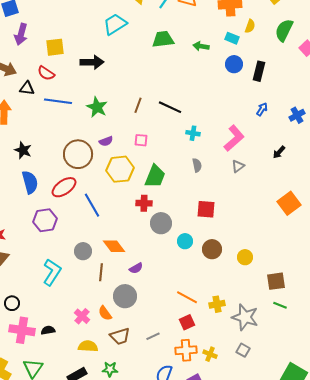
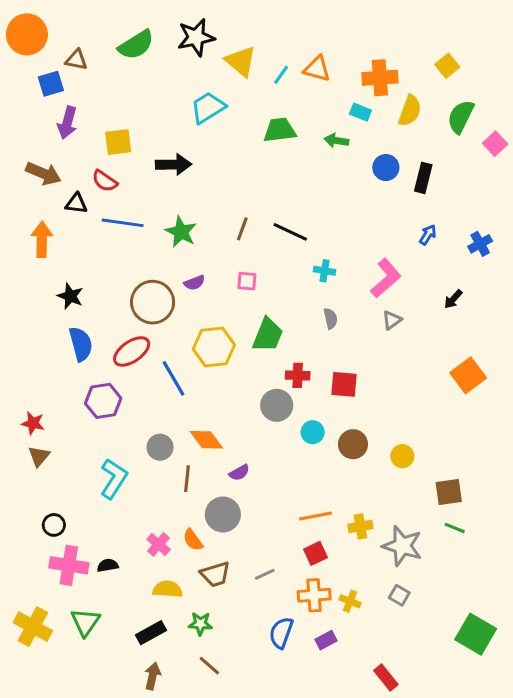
yellow semicircle: (250, 26) -> (410, 111), size x1.5
cyan rectangle: (232, 38) -> (360, 112), moved
yellow hexagon: (120, 169) -> (214, 347), moved
red cross: (144, 203) -> (298, 375), moved
orange line: (187, 297) -> (316, 516), turned -40

